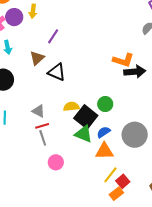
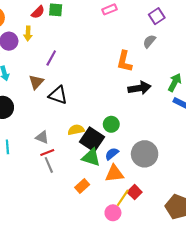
orange L-shape: (123, 60) -> (124, 61), moved, turned 90
pink circle: (56, 162) -> (113, 213), moved
red square: (123, 181) -> (135, 192), moved
orange rectangle: (116, 194) -> (82, 186), moved

